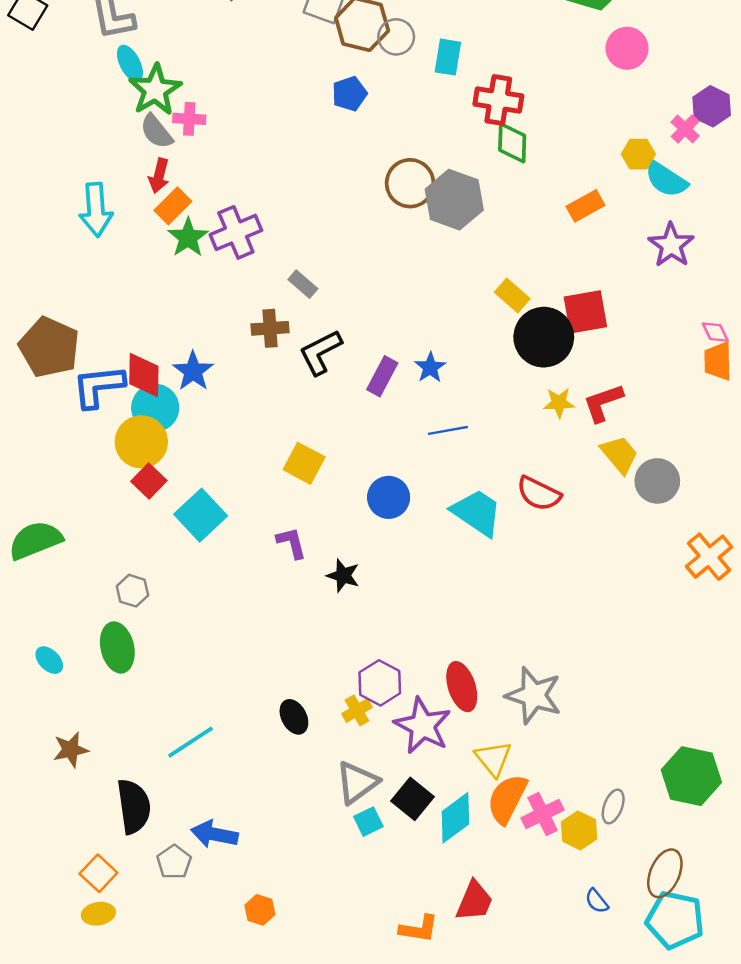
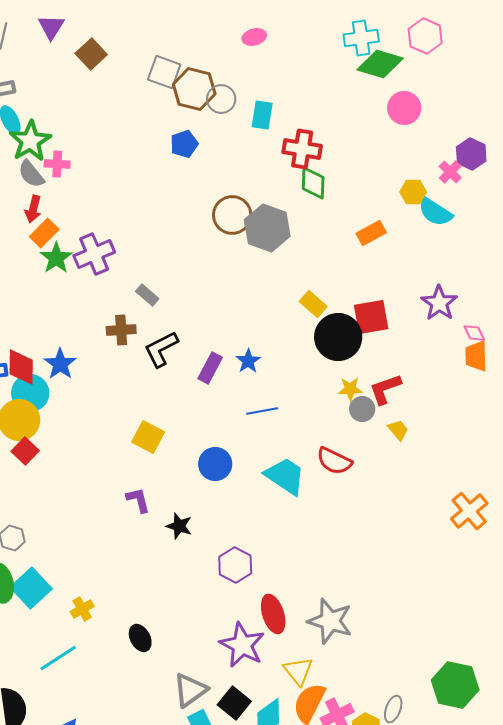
purple star: (671, 245) -> (439, 303), moved
yellow trapezoid: (619, 454) -> (398, 430), size x0.7
gray circle: (657, 481) -> (362, 409), moved, size x0.7
cyan square: (201, 515) -> (31, 588), moved
purple hexagon: (380, 683) -> (235, 565), moved
yellow cross: (357, 711) -> (82, 609), moved

